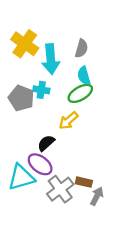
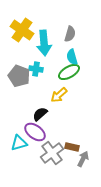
cyan triangle: (21, 177) -> (19, 143), size x0.7

